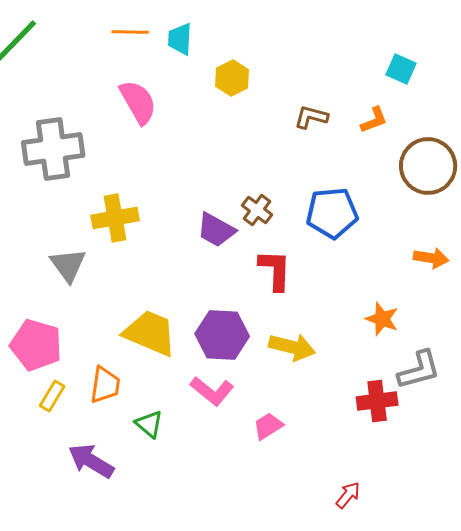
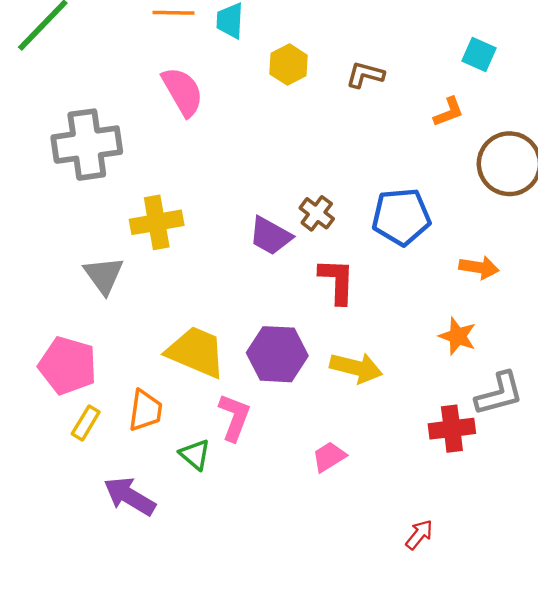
brown L-shape: (311, 117) -> (365, 75), moved
orange arrow: (431, 258) -> (479, 267), moved
pink L-shape: (212, 391) -> (234, 417), moved, turned -108

